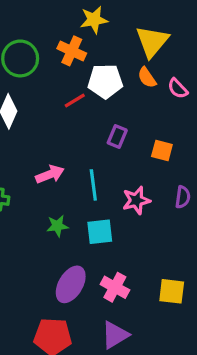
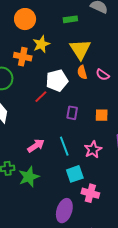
orange cross: (72, 51) -> (23, 57), moved
orange semicircle: (147, 77) -> (82, 72), turned 32
green star: (57, 226) -> (29, 177), moved, size x1.5
pink cross: (115, 287) -> (90, 193), moved

